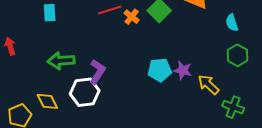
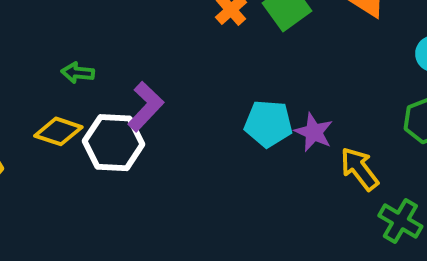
green arrow: (61, 61) -> (78, 73), size x0.6
yellow diamond: (47, 101) -> (58, 131), moved, turned -55

